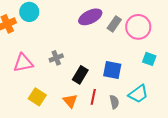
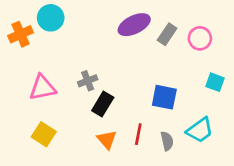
pink circle: (138, 27) -> (200, 38), size x0.7
black rectangle: (80, 75) -> (103, 104), moved
yellow square: (37, 97) -> (44, 134), moved

